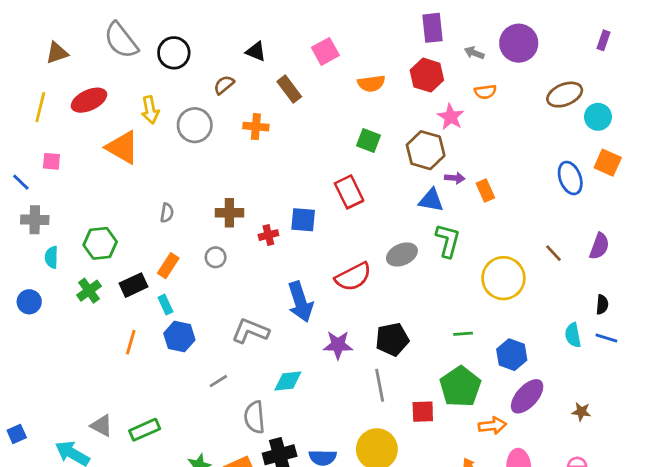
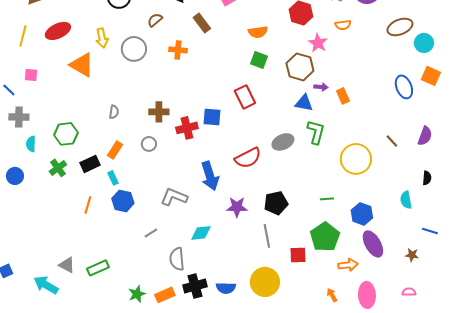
orange semicircle: (371, 83) -> (258, 32), moved
red cross: (268, 235) -> (187, 128), size x1.5
blue line: (606, 338) -> (430, 231), moved
purple ellipse: (527, 396) -> (373, 244), turned -72

